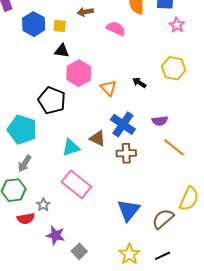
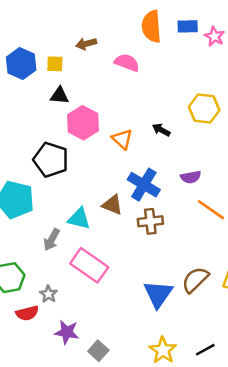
pink star: (177, 25) -> (214, 36), moved
cyan triangle: (71, 148) -> (79, 219), turned 36
gray arrow: (25, 164) -> (52, 240), moved
brown semicircle: (163, 219) -> (195, 280), moved

